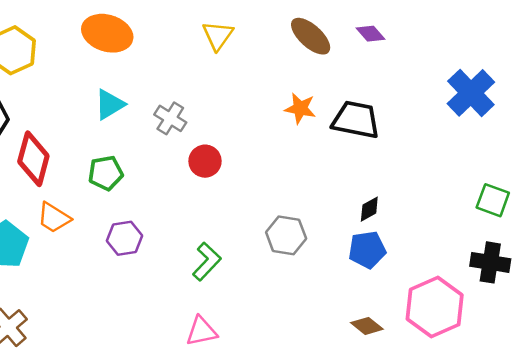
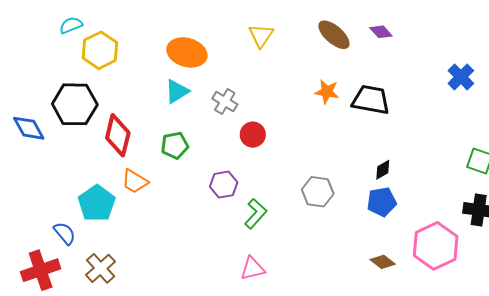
orange ellipse: (107, 33) -> (187, 52), moved
blue cross: (471, 93) -> (461, 77), size x0.7
purple hexagon: (125, 238) -> (224, 185), moved

